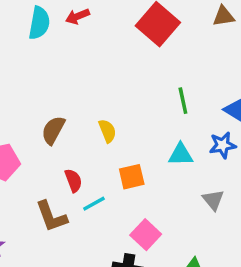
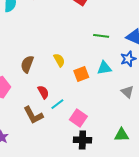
green line: (183, 101) -> (101, 36), turned -63
orange square: (132, 177) -> (81, 74), moved
pink square: (146, 235) -> (78, 118), moved

